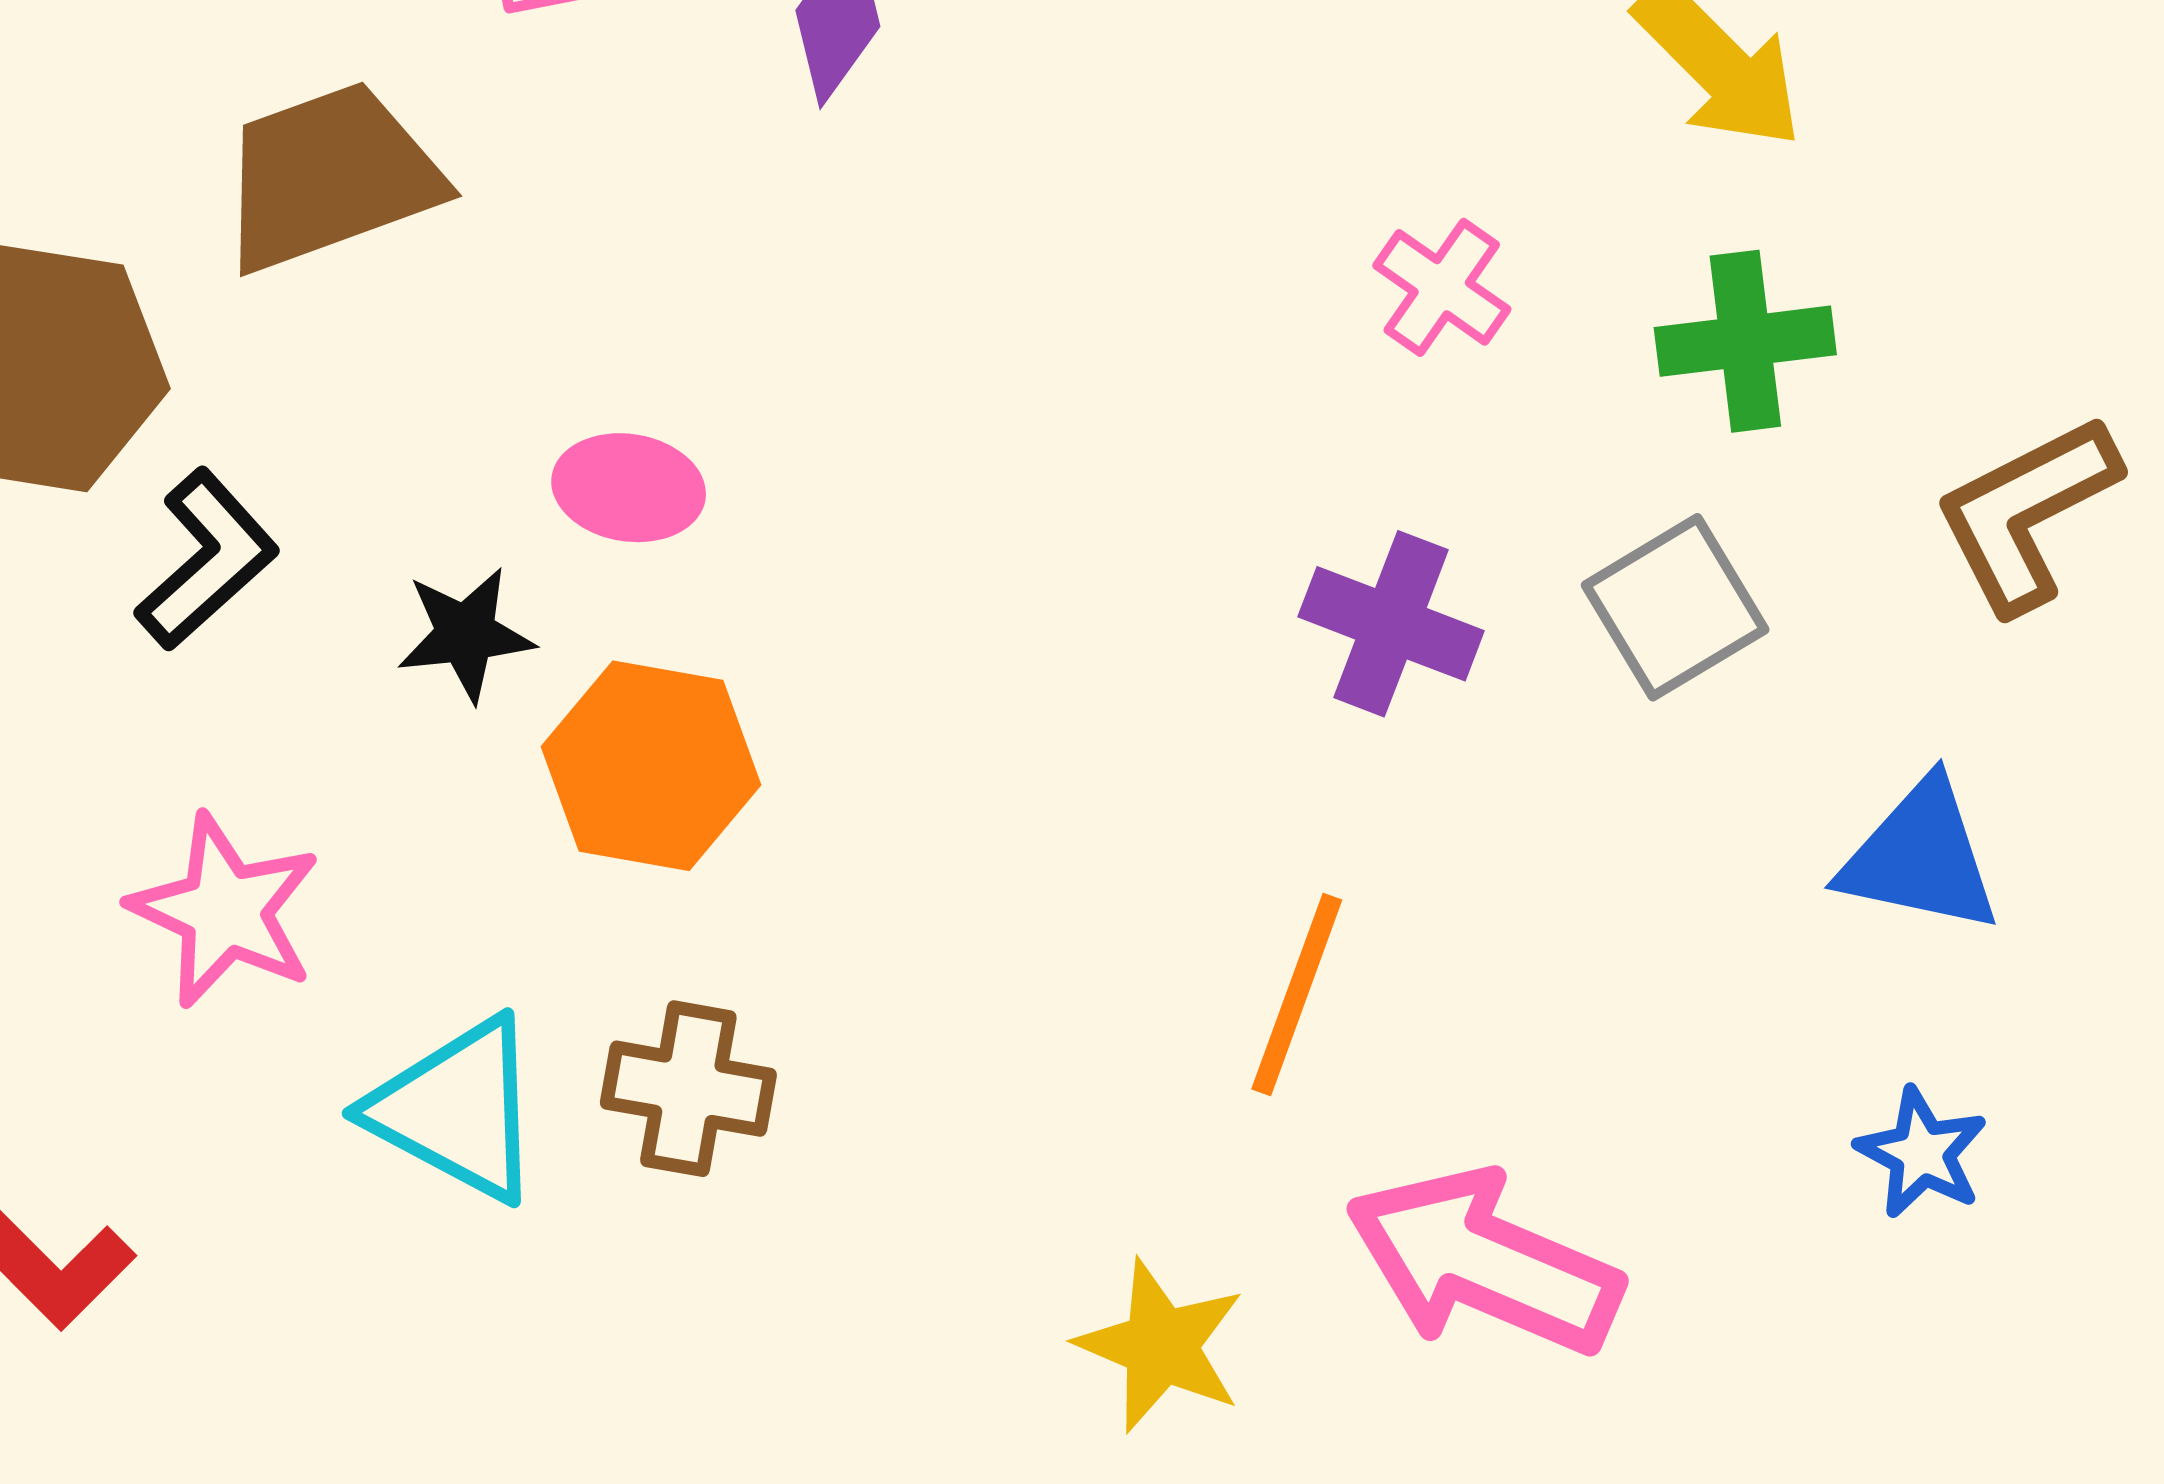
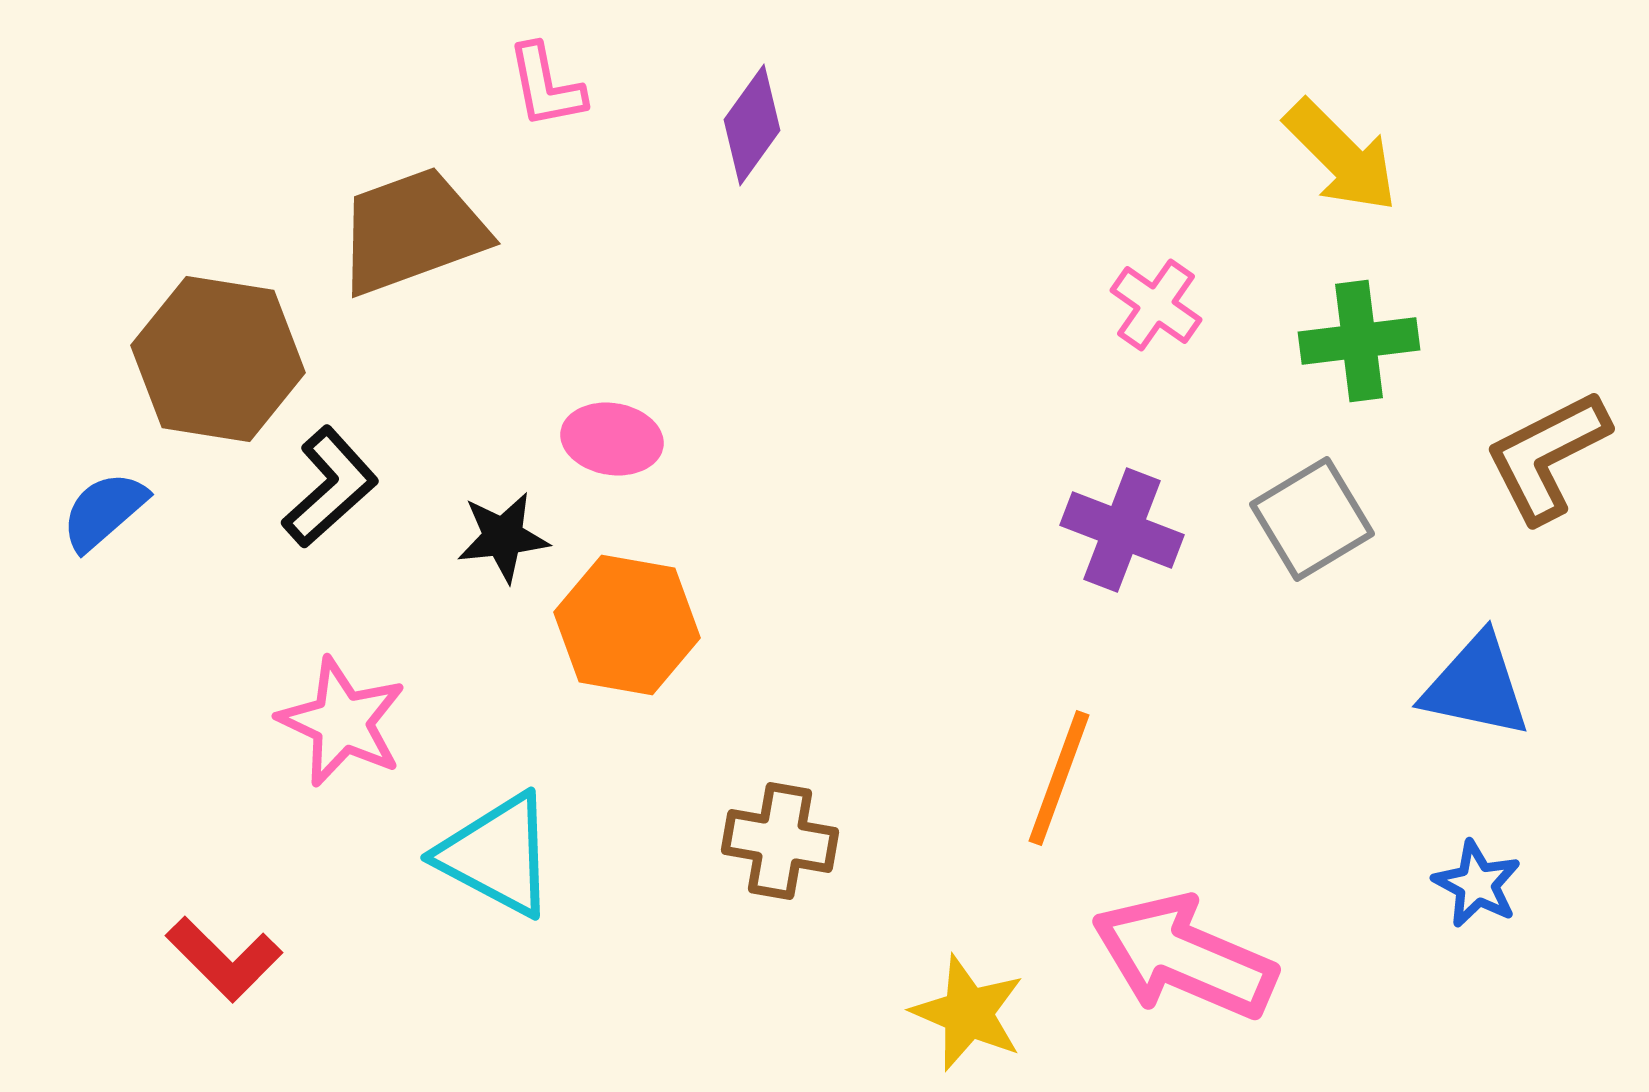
brown cross: (688, 1089) -> (780, 841), moved

